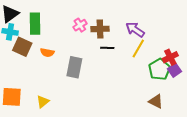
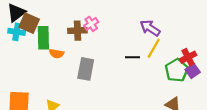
green rectangle: (35, 24) -> (43, 38), moved
brown cross: (100, 29) -> (77, 31), moved
brown square: (22, 47) -> (29, 23), moved
black line: (107, 48) -> (133, 57), moved

